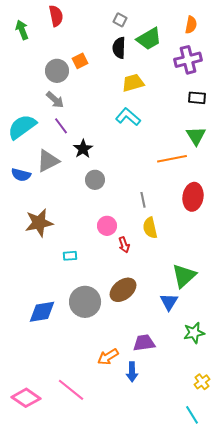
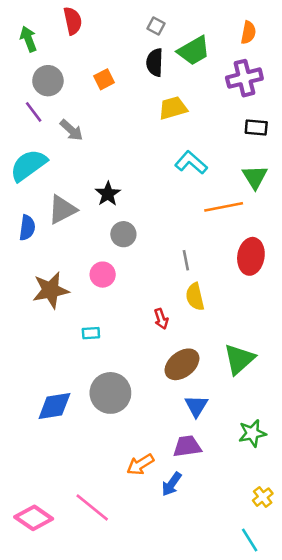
gray circle: (57, 71) -> (48, 81), moved
cyan L-shape: (128, 117) -> (191, 163), moved
purple line: (61, 126) -> (34, 112), moved
blue semicircle: (21, 175) -> (27, 228), turned -96
pink circle: (107, 226) -> (103, 275), moved
brown ellipse: (123, 290) -> (182, 364), moved
blue triangle: (169, 302) -> (196, 406), moved
blue arrow: (132, 372) -> (172, 484), turned 36

